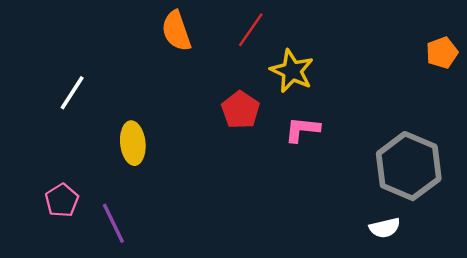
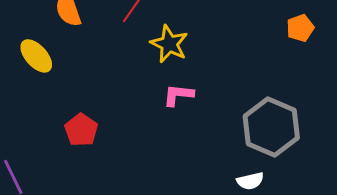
red pentagon: (240, 110) -> (81, 130), moved
yellow ellipse: (133, 143) -> (36, 56), moved, turned -36

